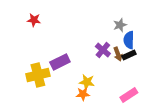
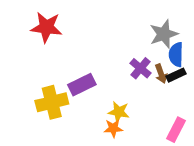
red star: (34, 20) -> (46, 27), size x1.6
gray star: (120, 25) -> (164, 34), size x1.5
pink rectangle: (129, 95) -> (176, 130), turned -30

